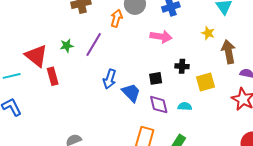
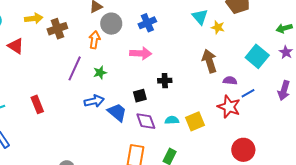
yellow star: (208, 33) -> (218, 27), moved
green star: (67, 46) -> (100, 73), moved
red triangle: (36, 56) -> (16, 46), moved, size x0.7
blue arrow: (110, 79) -> (94, 101), turned -114
yellow square: (206, 82) -> (195, 121), moved

